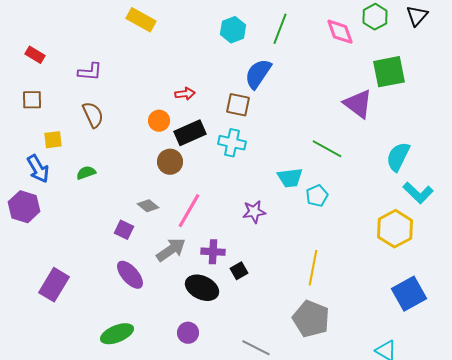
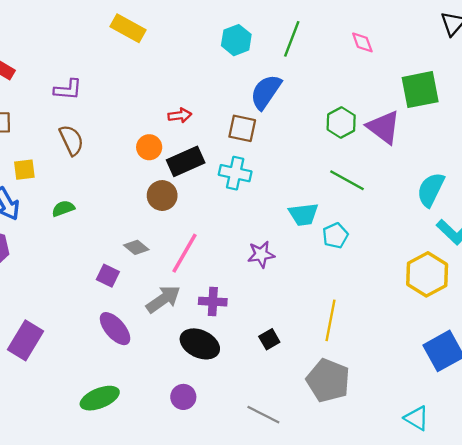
green hexagon: (375, 17) -> (341, 122), moved
pink diamond: (340, 32) -> (362, 42), size x0.7
black square: (239, 271) -> (269, 339), moved

